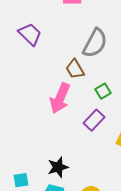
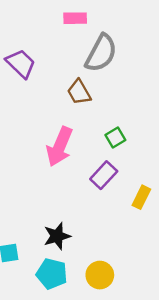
gray semicircle: (95, 43) -> (101, 53), moved
brown trapezoid: (75, 69) -> (79, 92), moved

